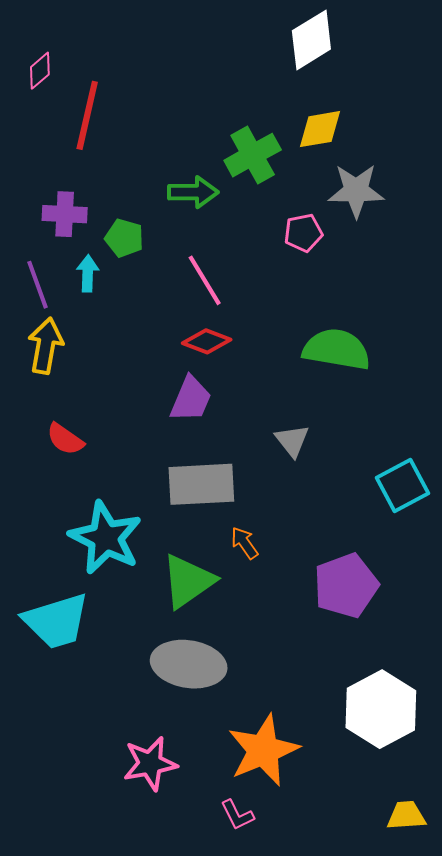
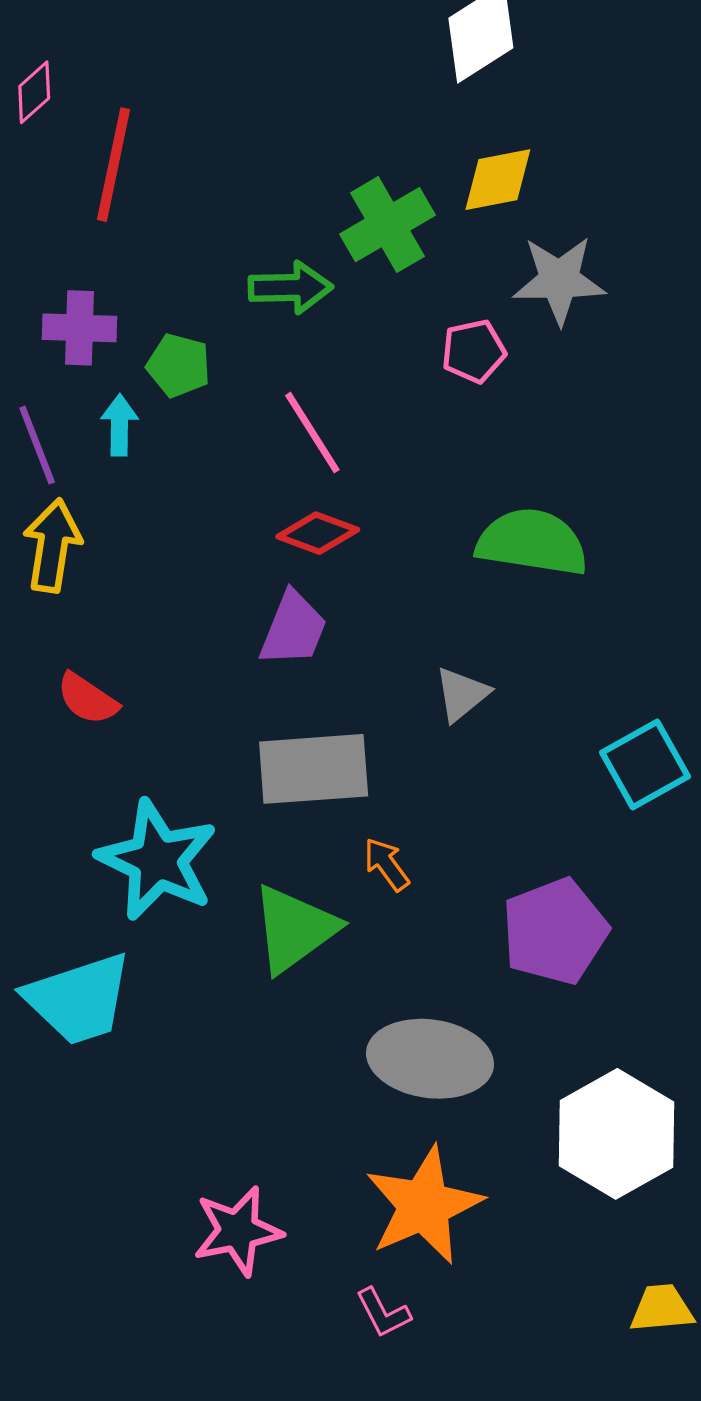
gray triangle: (292, 441) -> (462, 694), turned 30
gray ellipse: (189, 664) -> (430, 1059), moved

